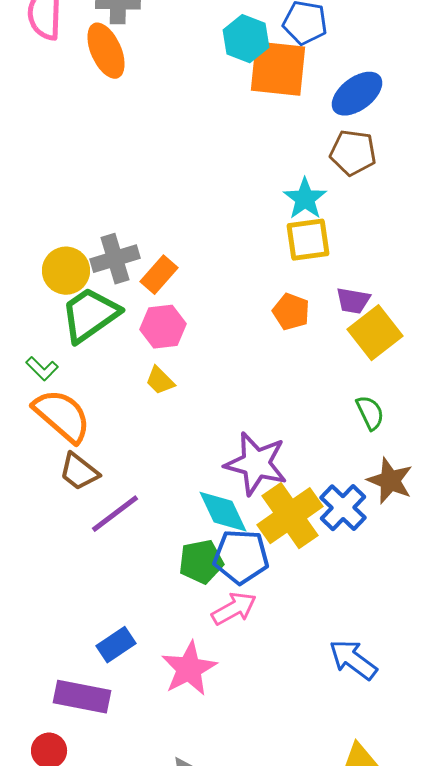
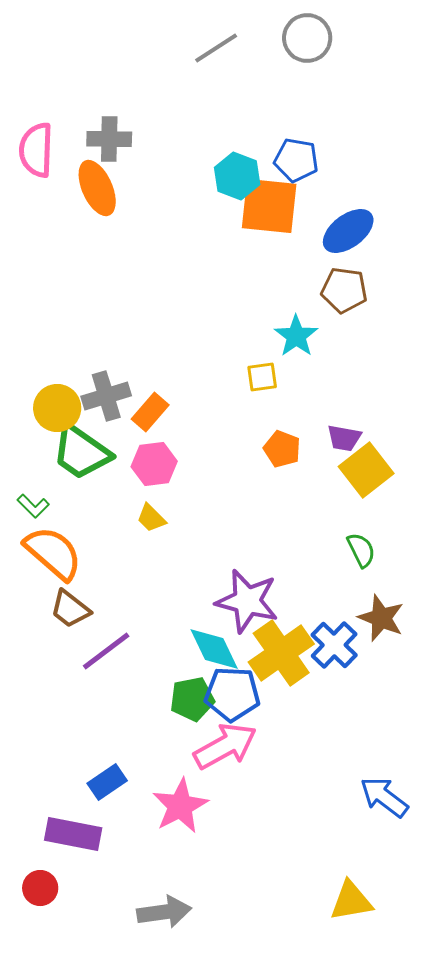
yellow square: (308, 240) -> (262, 377), moved, size x0.7
green trapezoid: (90, 315) -> (81, 452), turned -110
pink arrow: (234, 609) -> (225, 746), size x1.4
blue arrow: (353, 660) -> (384, 797), moved

